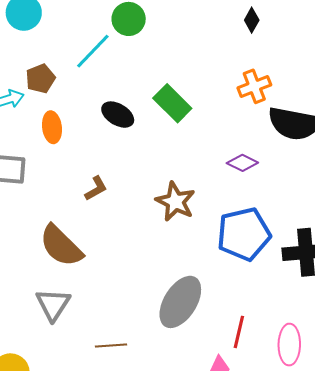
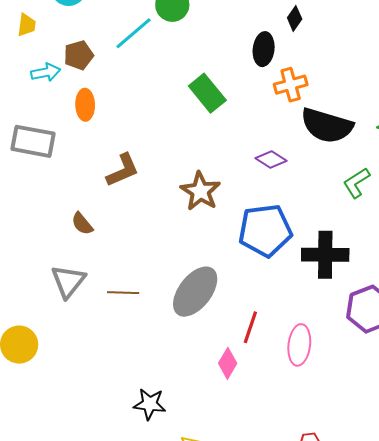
black ellipse: (118, 115) -> (264, 49), moved, turned 60
brown L-shape: (96, 189) -> (123, 170), size x1.4
brown semicircle: (61, 246) -> (82, 224), size x0.5
brown line: (111, 345) -> (123, 293), moved

